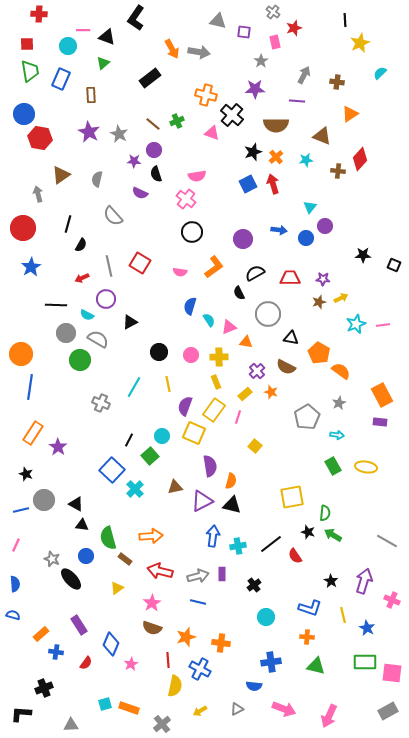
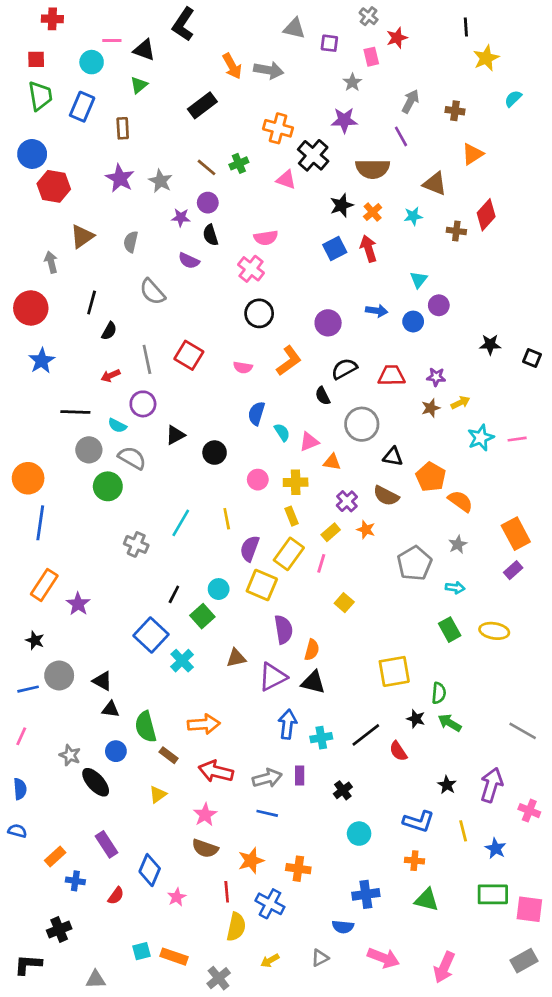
purple line: (297, 101) -> (401, 136), turned 56
black circle: (159, 352) -> (215, 453), moved
purple rectangle: (380, 422) -> (513, 570), turned -48

